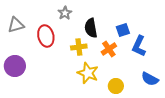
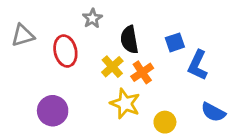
yellow cross: (79, 47) -> (112, 67), turned -35
orange cross: (109, 49) -> (142, 72), moved
purple circle: (15, 66) -> (53, 111), moved

